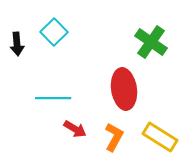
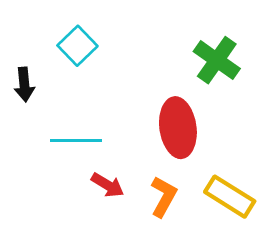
black arrow: (17, 44) -> (24, 85), moved

